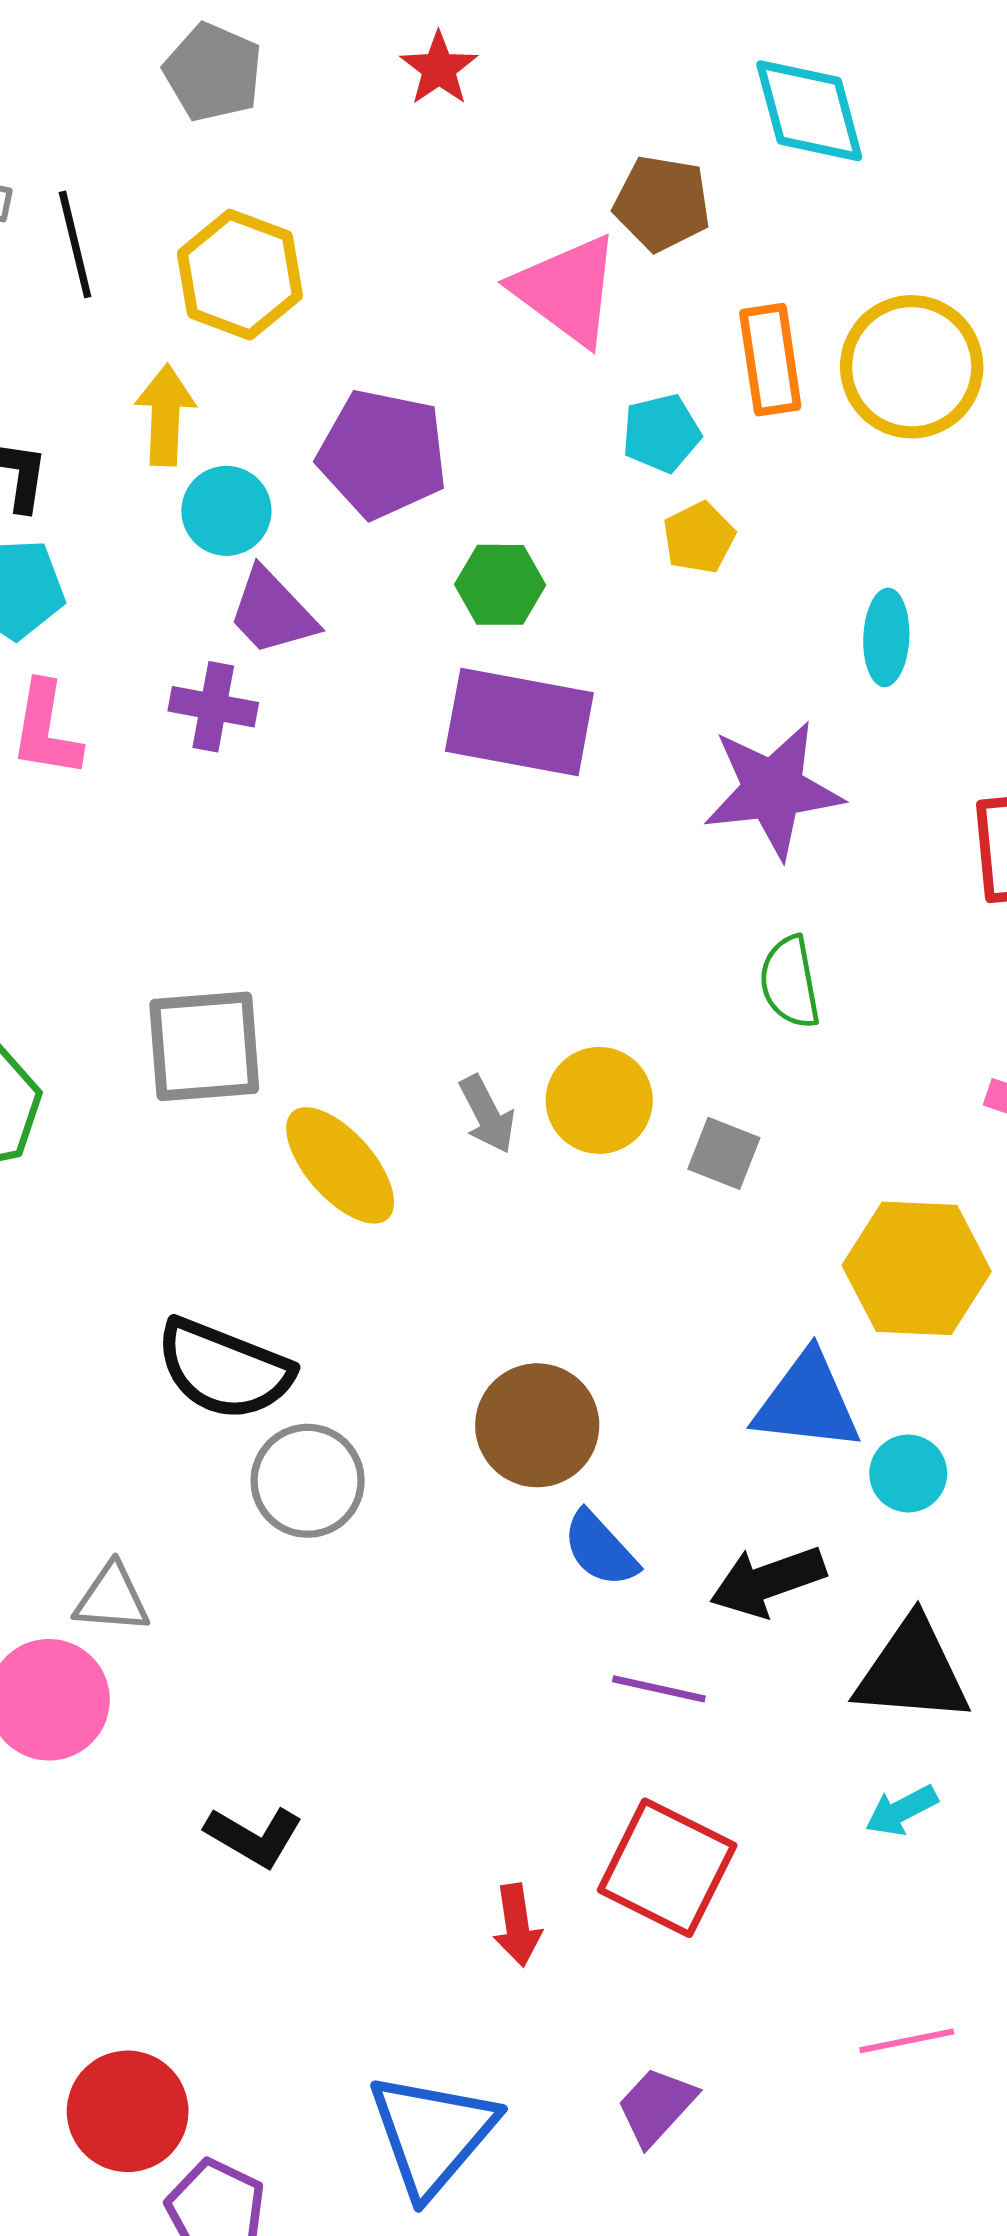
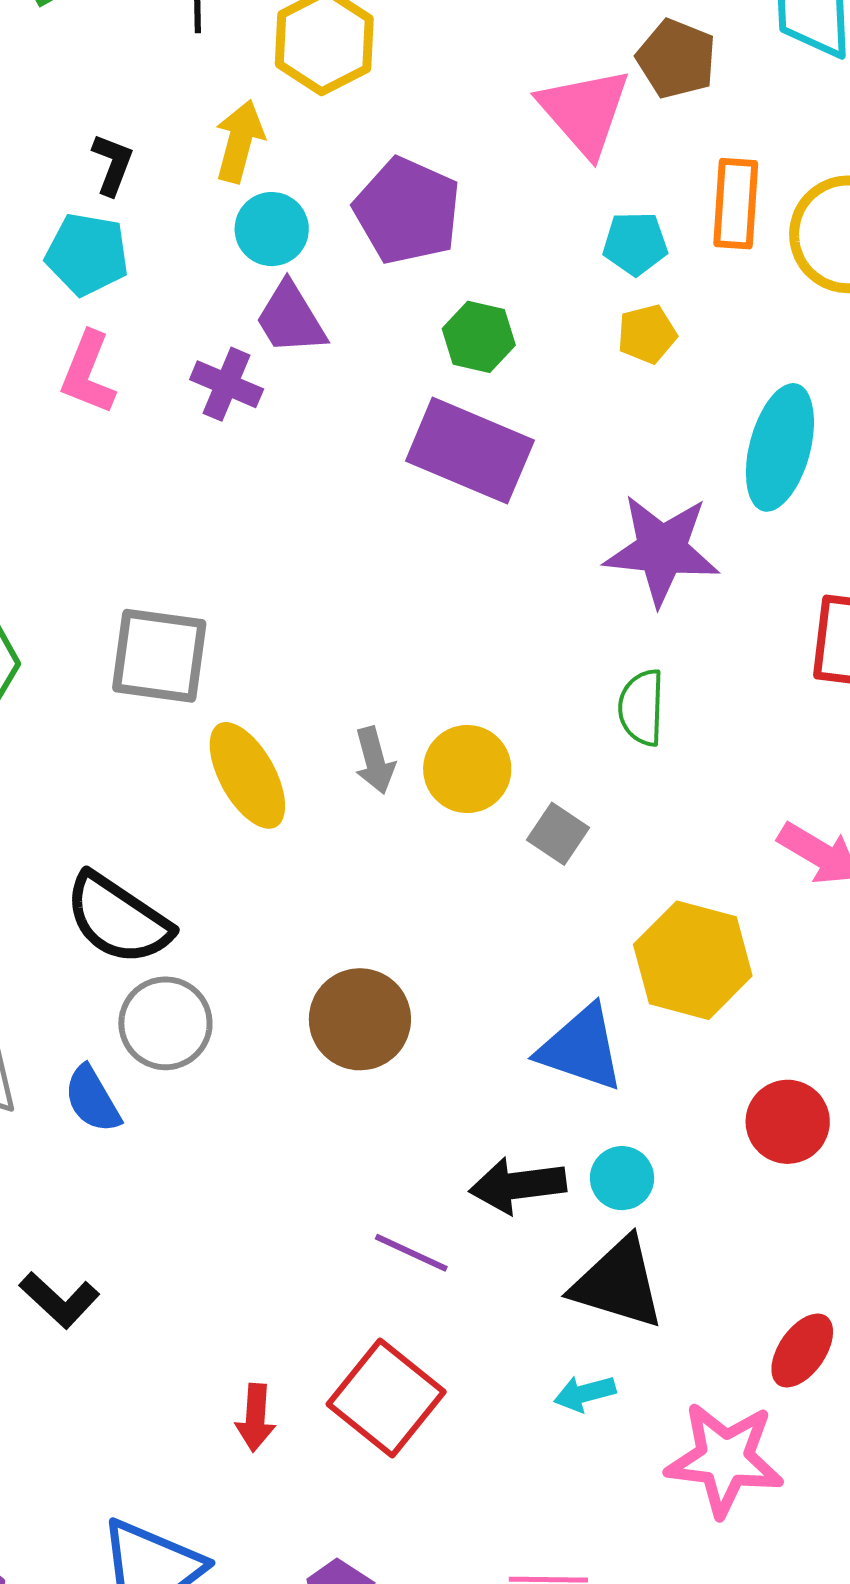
cyan ellipse: (886, 637) -> (780, 447), size x1.6
cyan circle: (908, 1473) -> (622, 1178), moved
blue semicircle: (600, 1549) -> (92, 1099), moved

